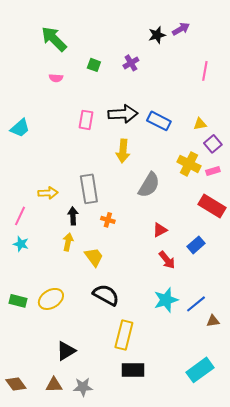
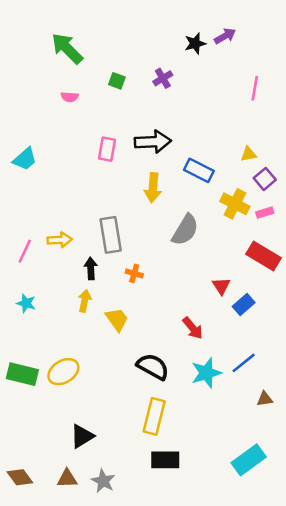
blue rectangle: (159, 121) -> (199, 170), moved
pink line: (20, 216) -> (25, 251), moved
red triangle: (160, 230) -> (221, 286), moved, turned -35
red arrow: (167, 260) -> (193, 328), moved
black semicircle: (106, 295) -> (153, 367), moved
green rectangle: (18, 301) -> (22, 374), size x1.4
blue line: (196, 304) -> (244, 363), moved
gray star: (83, 387) -> (103, 481), turned 30

